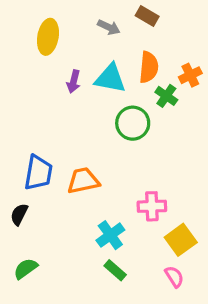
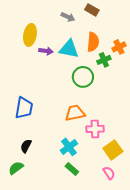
yellow ellipse: (48, 37) -> (30, 35), moved
purple arrow: (74, 82) -> (46, 51), turned -96
green cross: (166, 96) -> (104, 60), turned 32
orange trapezoid: (83, 181) -> (75, 113), moved
black semicircle: (19, 214) -> (26, 146), moved

